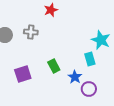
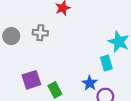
green rectangle: (54, 66) -> (55, 90), moved

